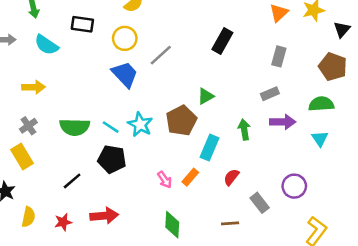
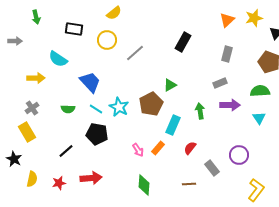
cyan semicircle: (46, 45) -> (58, 59), moved
blue trapezoid: (125, 74) -> (90, 82), moved
green semicircle: (75, 127) -> (68, 109), size x0.6

